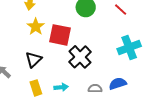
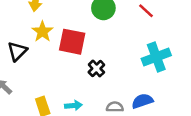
black cross: (80, 57) -> (96, 69), size x0.6
black triangle: (34, 60) -> (17, 51), moved

